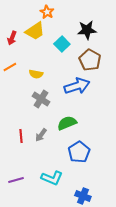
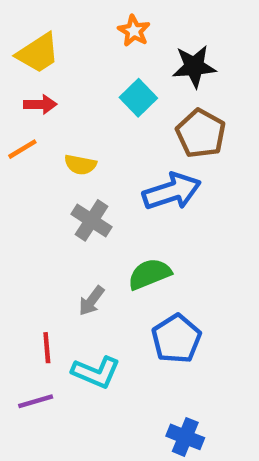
orange star: (47, 12) -> (134, 31), moved
yellow trapezoid: (35, 31) -> (38, 53), moved
red arrow: (12, 38) -> (40, 104), moved, turned -112
red line: (21, 136) -> (47, 348), moved
cyan L-shape: (52, 178) -> (96, 372), moved

